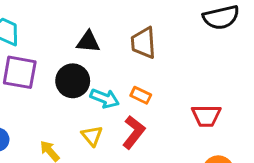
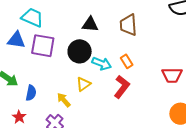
orange rectangle: (141, 95) -> (127, 61), turned 32
yellow triangle: (92, 136) -> (83, 84), moved, turned 35

